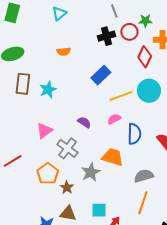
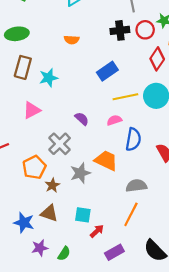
pink triangle: (44, 131) -> (32, 110), moved

